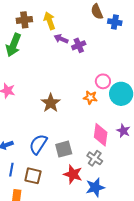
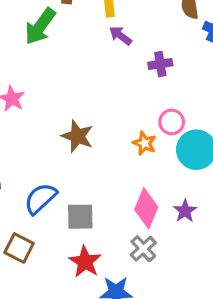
purple cross: (79, 45) -> (160, 64), moved
brown star: (51, 103) -> (77, 136), turned -30
gray cross: (95, 158) -> (143, 249), moved

